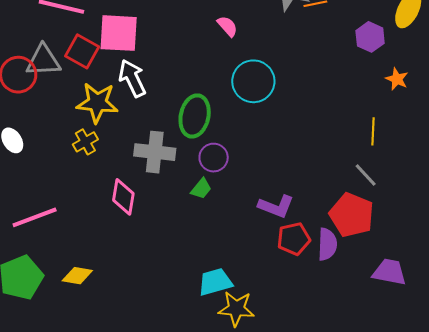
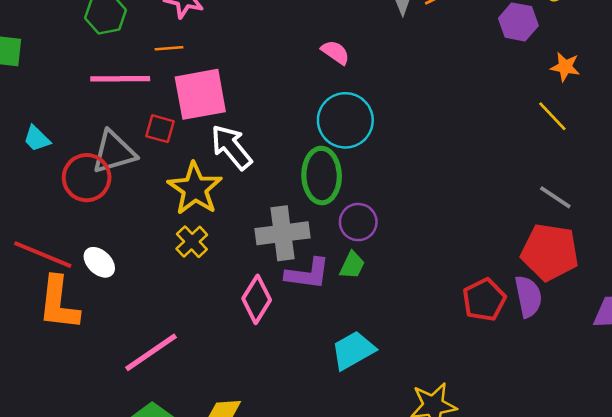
red square: (82, 51) -> (160, 129), size x0.7
cyan circle: (253, 81) -> (345, 120), moved
yellow star: (97, 103) -> (195, 189), turned -30
yellow line: (373, 131) -> (552, 116), moved, turned -32
pink diamond: (123, 197) -> (257, 299), turned 36
purple L-shape: (276, 206) -> (308, 274), moved
cyan trapezoid: (215, 282) -> (353, 350), moved

